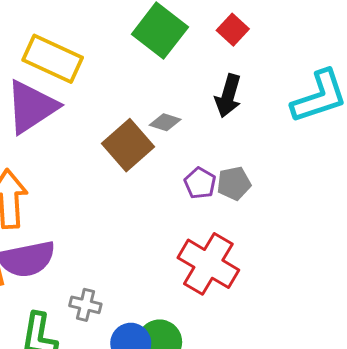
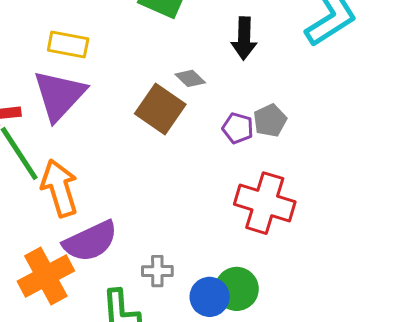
yellow rectangle: (53, 59) -> (68, 44), size x0.7
gray diamond: (165, 122) -> (190, 78), turned 40

